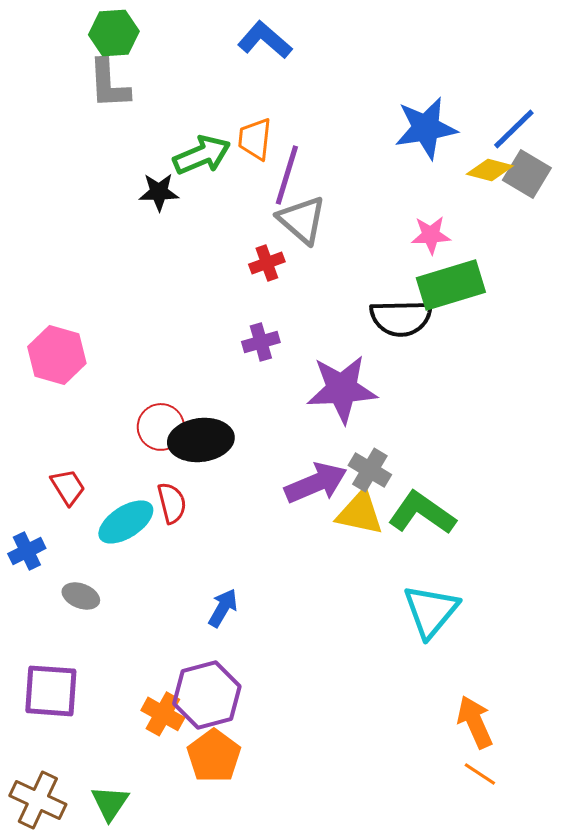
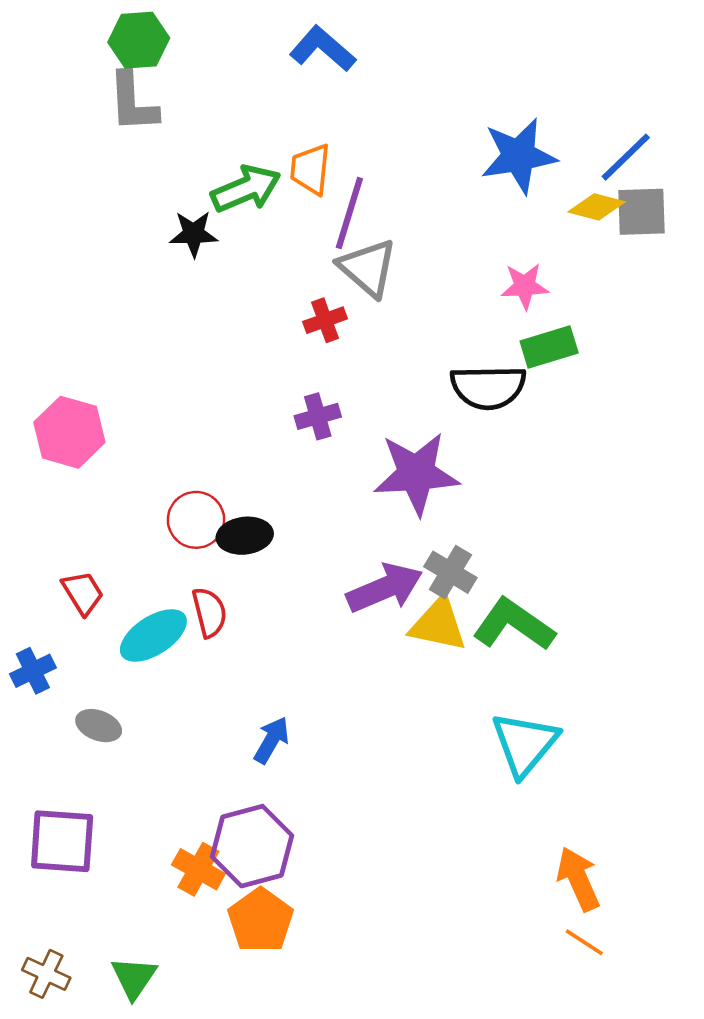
gray square: (527, 174) -> (642, 212), turned -33
green rectangle: (451, 285) -> (549, 347), size x0.7
black ellipse: (201, 440) -> (245, 536), size x0.7
brown cross: (38, 800) -> (46, 974), size x0.7

